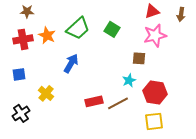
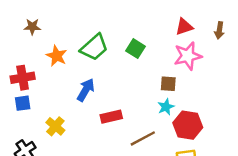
red cross: (23, 39) -> (23, 78), moved
cyan star: (129, 80) -> (166, 107), moved
red rectangle: (94, 101) -> (111, 117), moved

